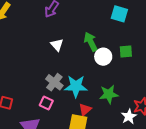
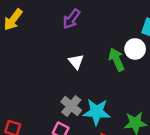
white circle: (103, 57) -> (135, 49), moved

